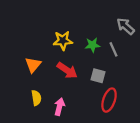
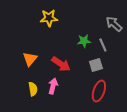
yellow star: (63, 41) -> (49, 18), moved
gray square: (98, 76) -> (96, 65), moved, turned -32
pink arrow: (59, 107) -> (53, 86), moved

